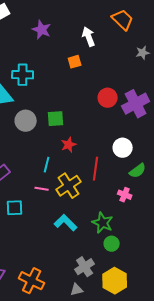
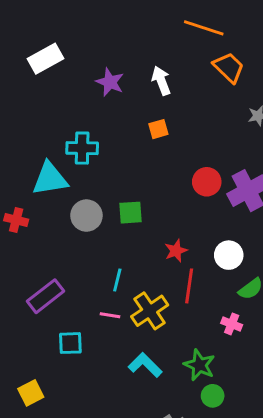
white arrow: (89, 37) -> (161, 81), moved
red star: (69, 145) -> (176, 251), moved

